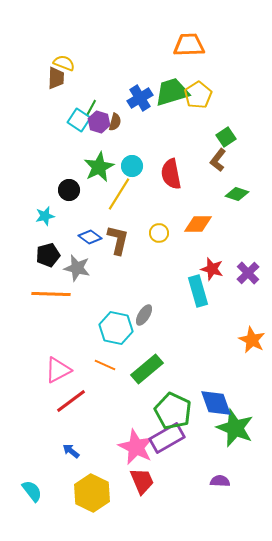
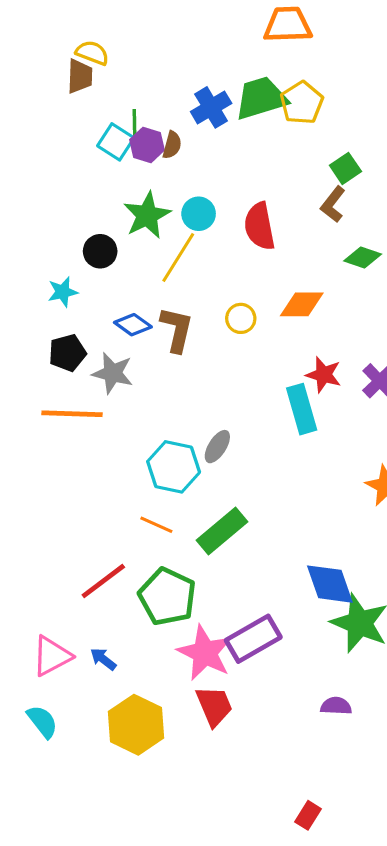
green line: (91, 108) -> (135, 123), turned -30
pink triangle: (58, 370) -> (52, 656), moved
green pentagon: (173, 411) -> (167, 597), moved

